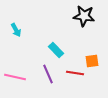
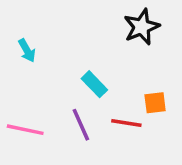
black star: (84, 16) -> (142, 27), turned -30

